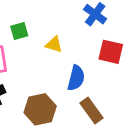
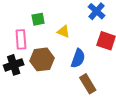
brown hexagon: (40, 109) -> (42, 59), moved

